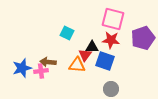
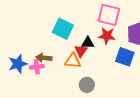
cyan square: (67, 33) -> (63, 29), size x1.5
blue square: (105, 61) -> (125, 57), moved
gray circle: (111, 89) -> (87, 85), moved

